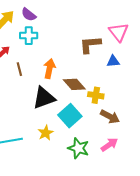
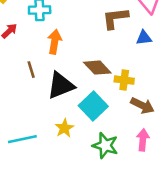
brown line: (19, 69) -> (31, 70), moved
orange arrow: (49, 69) -> (55, 42), moved
pink arrow: (109, 145) -> (143, 140), turned -48

